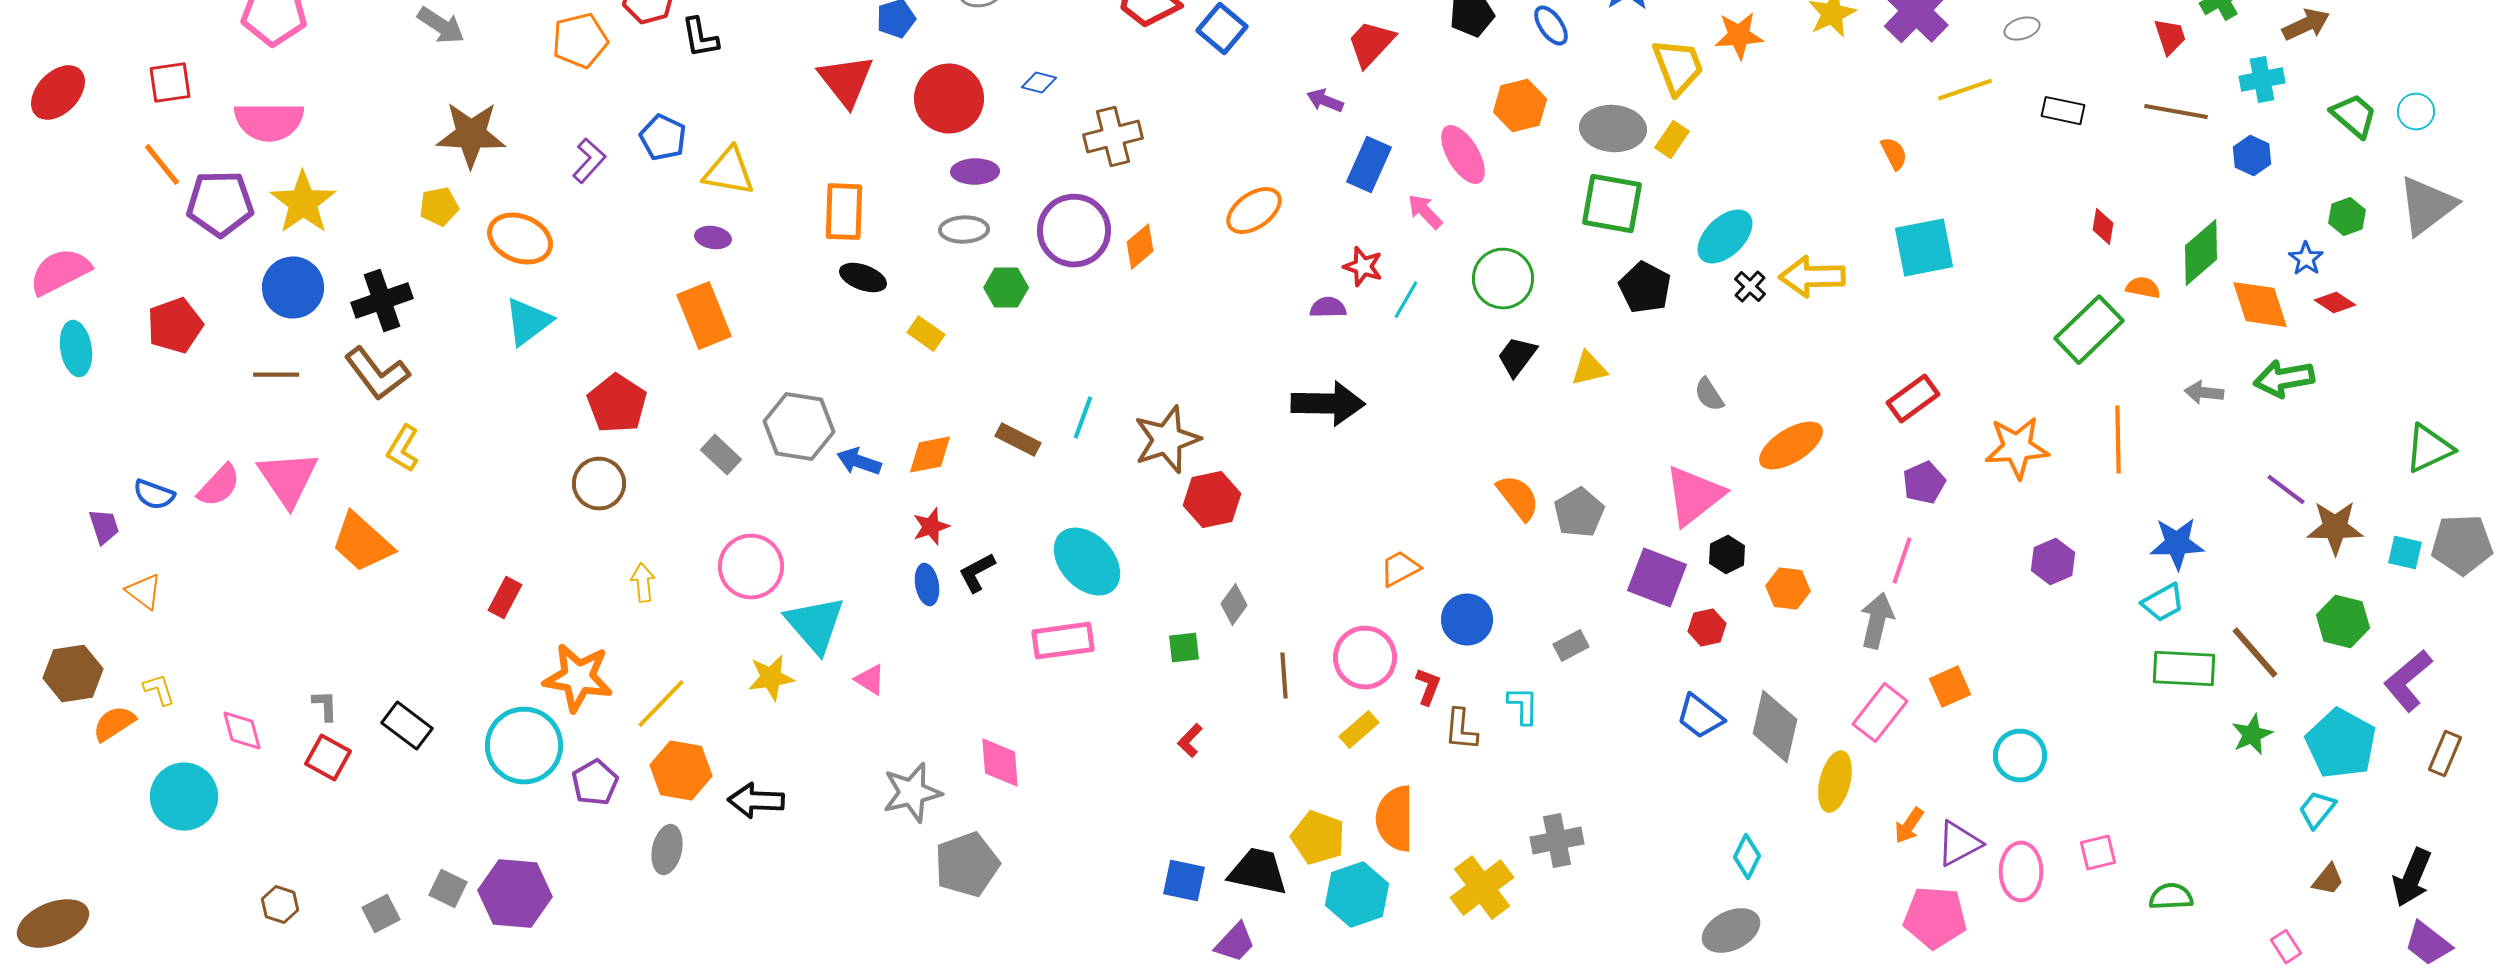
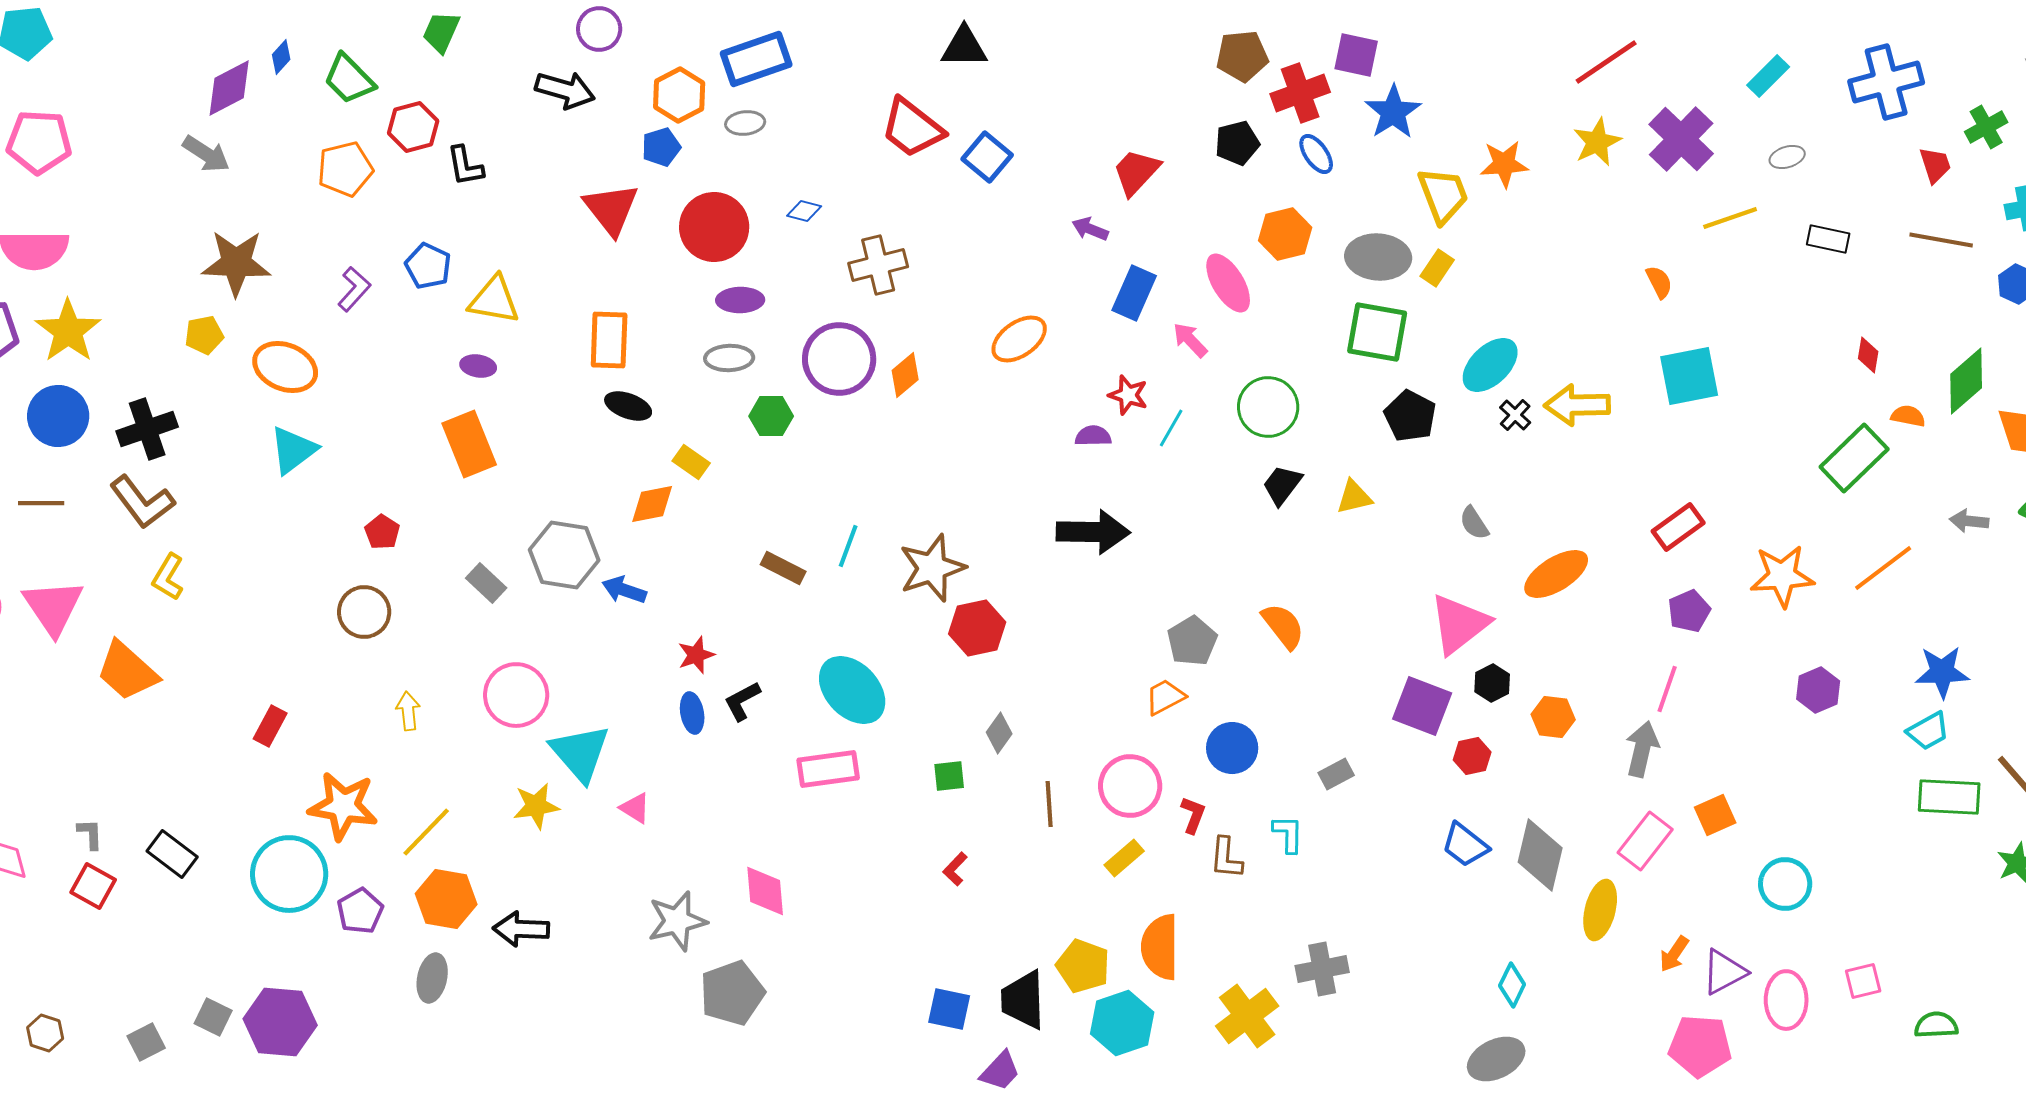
red pentagon: (617, 404) -> (382, 532), size x0.6
orange line: (2118, 440) -> (1883, 568), turned 54
orange diamond: (930, 455) -> (652, 504), moved
gray pentagon: (1579, 513) -> (1192, 641), moved
black trapezoid: (1258, 872) -> (1023, 1000), turned -104

